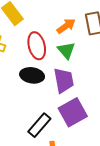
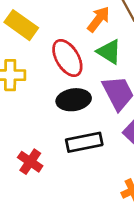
black rectangle: (39, 125) -> (84, 142), moved, turned 55

